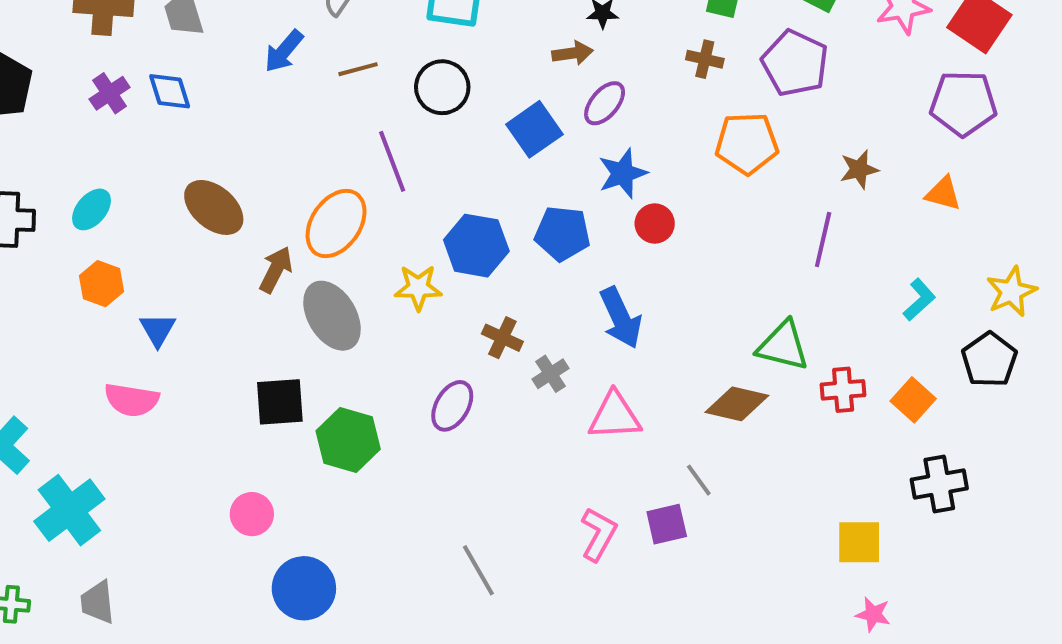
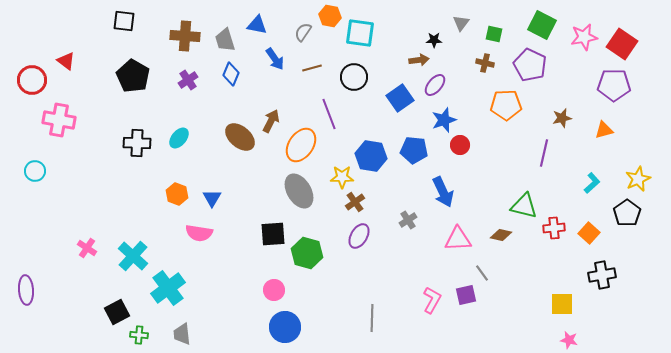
blue arrow: (284, 51) -> (275, 59), turned -75
blue diamond: (170, 91) -> (231, 74), moved, turned 40
orange triangle: (943, 193) -> (604, 130), turned -30
brown arrow: (276, 270) -> (271, 121), moved
orange hexagon: (102, 284) -> (177, 194), moved
brown cross: (502, 338) -> (355, 202), moved, turned 30
brown diamond: (737, 404) -> (501, 235), size x0.7
pink triangle: (615, 416) -> (458, 239), moved
pink circle: (252, 514) -> (274, 290), moved
gray line: (478, 570) -> (372, 318), turned 32

